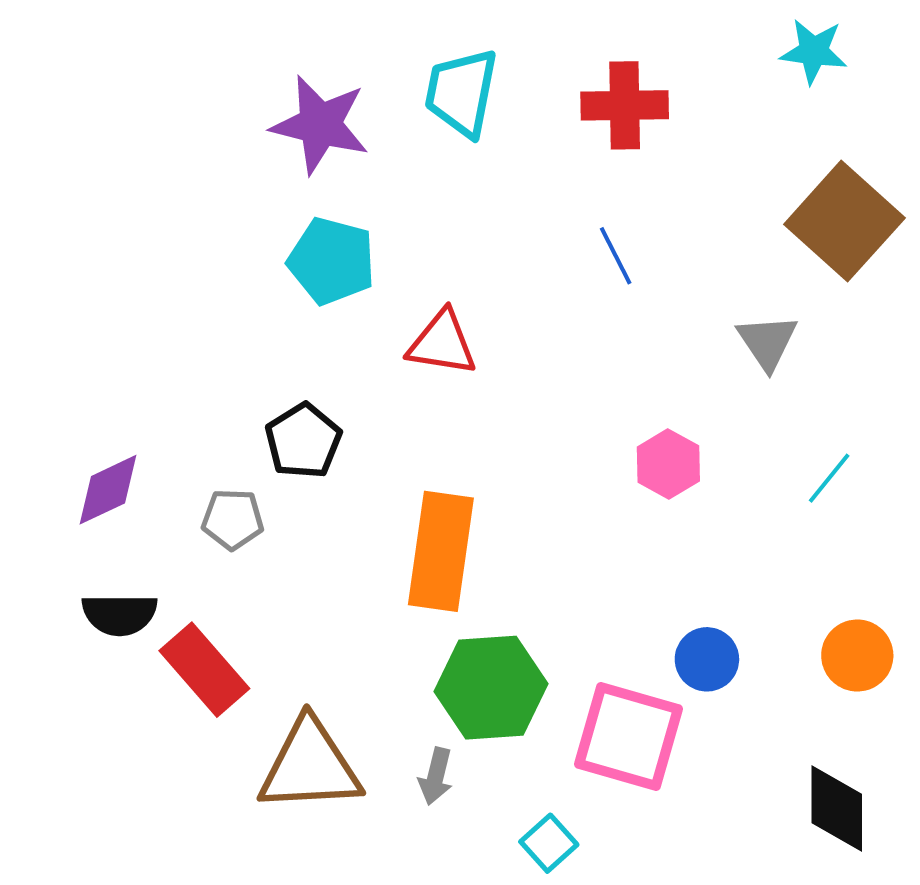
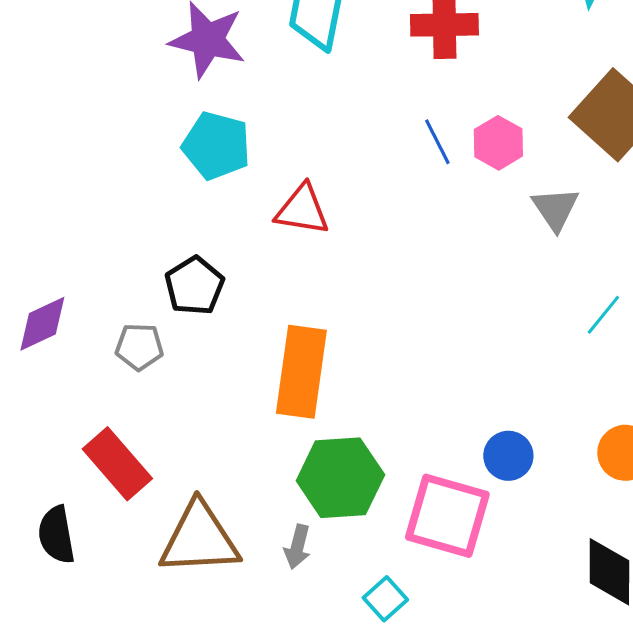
pink hexagon: (668, 464) -> (498, 143), moved
black semicircle: (120, 614) -> (56, 535), moved, turned 80

